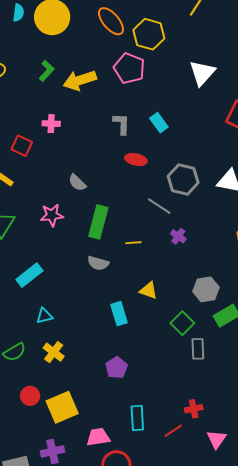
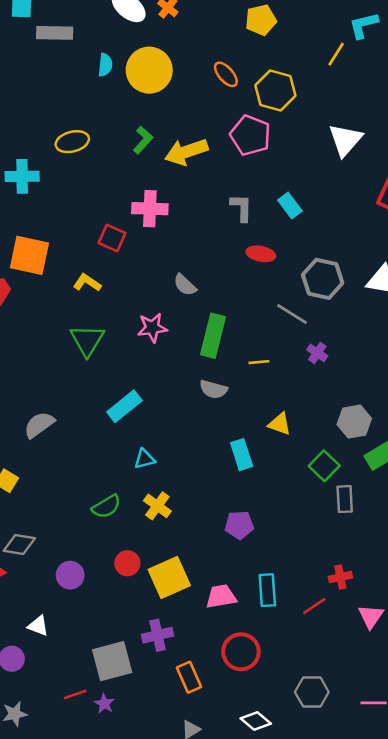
orange ellipse: (111, 21) -> (226, 74), size x0.7
pink cross: (51, 124) -> (150, 209), size x1.5
purple pentagon: (116, 368) -> (239, 525), turned 30
pink trapezoid: (98, 437) -> (221, 596), moved

